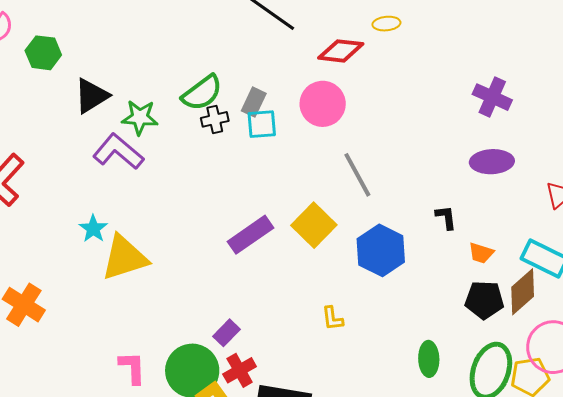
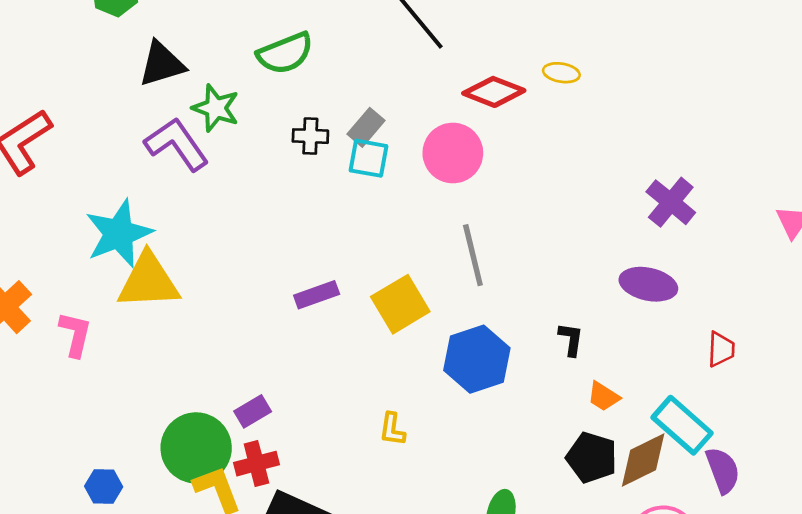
green semicircle: (202, 93) -> (285, 53), moved
cyan star: (93, 229) -> (119, 234), size x1.8
purple rectangle: (251, 235) -> (317, 295), size x0.7
pink L-shape: (132, 368) -> (75, 334), moved

